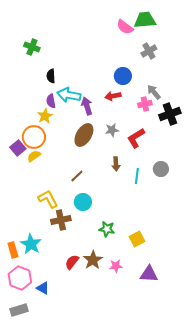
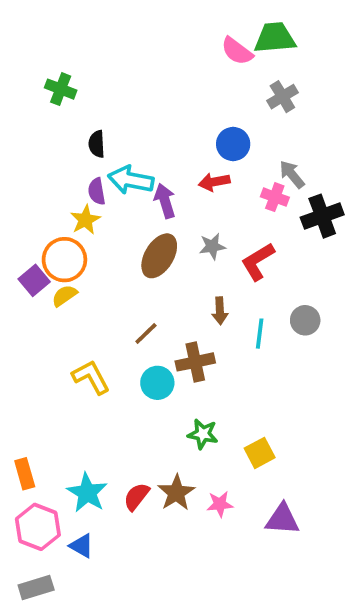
pink cross: (145, 104) -> (275, 197), turned 32
brown cross: (61, 220) -> (195, 362), moved
cyan star: (31, 244) -> (87, 493), moved

